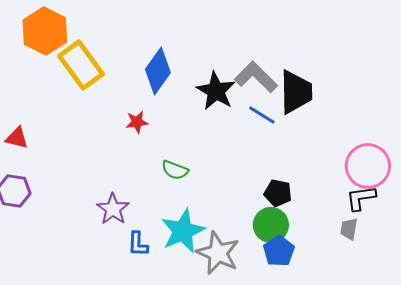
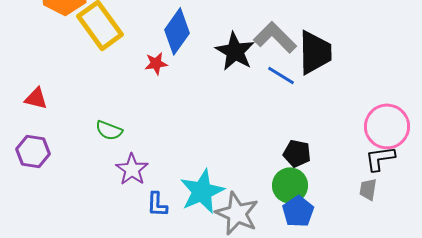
red star: (137, 122) -> (156, 63), moved
green semicircle: (175, 170) -> (109, 130), moved

